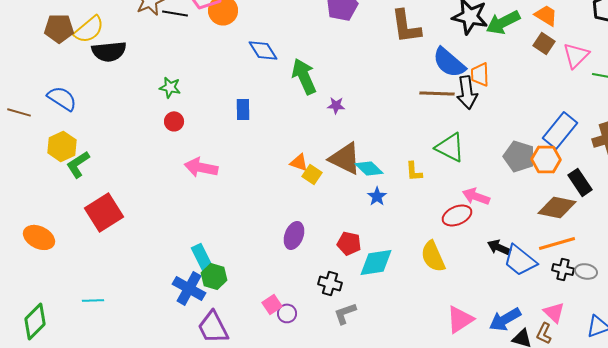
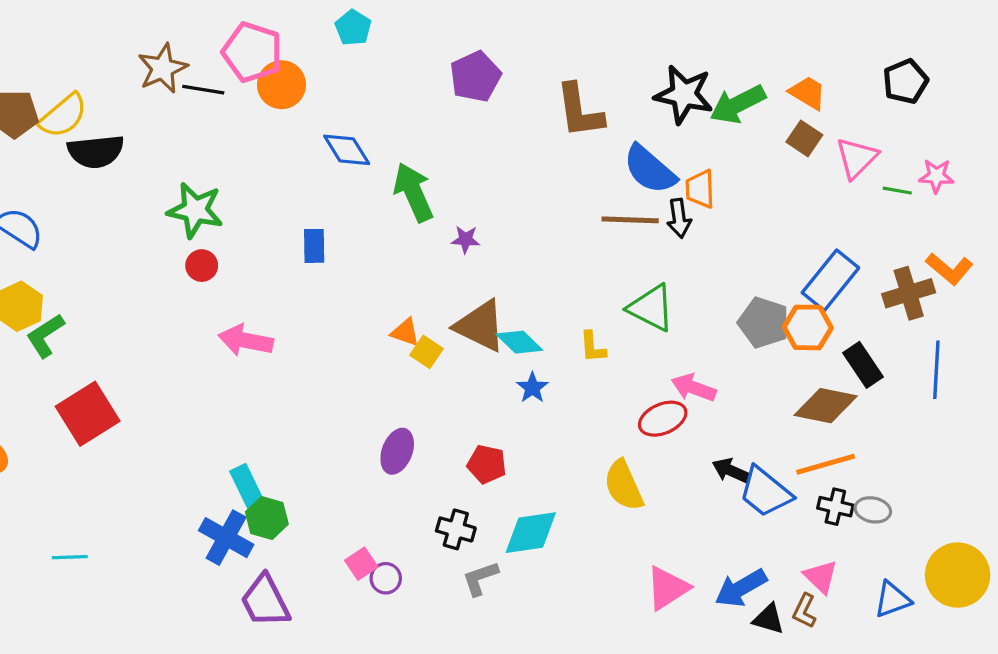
green star: (170, 87) -> (195, 210), size x1.6
black arrow: (467, 92) -> (679, 218), size x0.7
cyan diamond: (376, 262) -> (531, 533), moved

